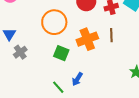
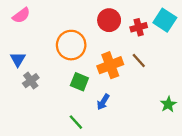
brown line: (111, 35) -> (139, 60), turned -40
blue arrow: (77, 79) -> (103, 102), moved

